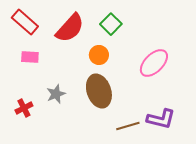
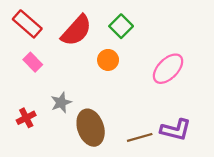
pink rectangle: (30, 57) -> (33, 62), turned 42
brown ellipse: (99, 91) -> (91, 128), moved

